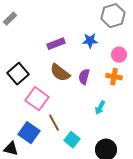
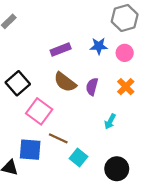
pink circle: (119, 55) -> (125, 53), moved
orange cross: (114, 77) -> (126, 87), turned 35
brown line: (54, 123) -> (58, 138), turned -36
blue square: (29, 133) -> (30, 150), turned -30

